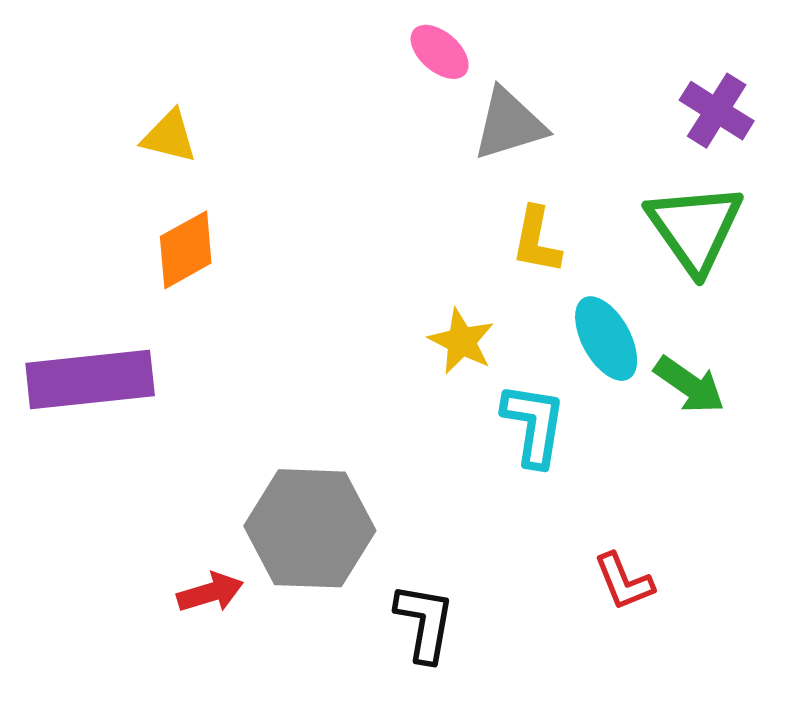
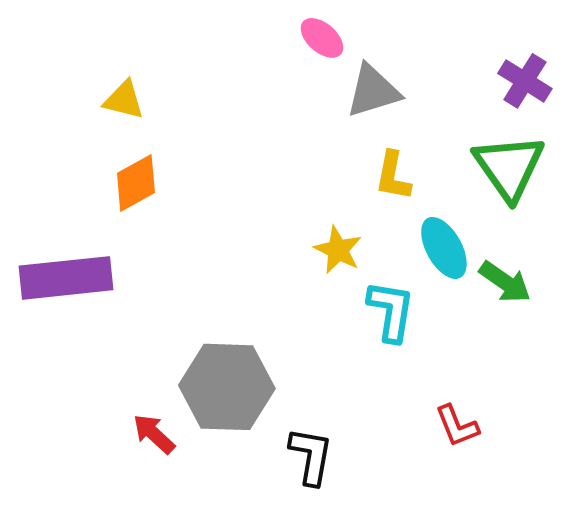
red arrow: (210, 592) -> (154, 434), turned -120

